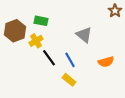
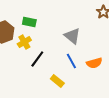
black line: (49, 58) -> (37, 59), turned 72
blue line: (70, 60) -> (71, 61), moved

